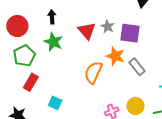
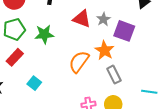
red triangle: (87, 31) -> (82, 19), turned -42
green star: (53, 42) -> (44, 34), moved, turned 30
gray rectangle: (137, 67) -> (114, 75), moved

